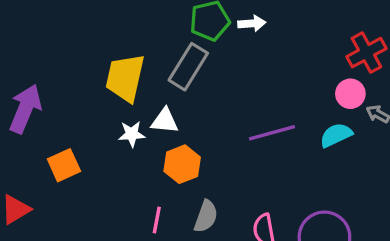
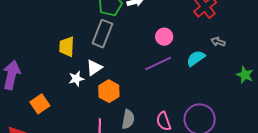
yellow trapezoid: (125, 78) -> (67, 47), size x0.7
pink circle: (350, 94) -> (164, 37), moved
white triangle: (165, 121) -> (94, 68), turned -30

